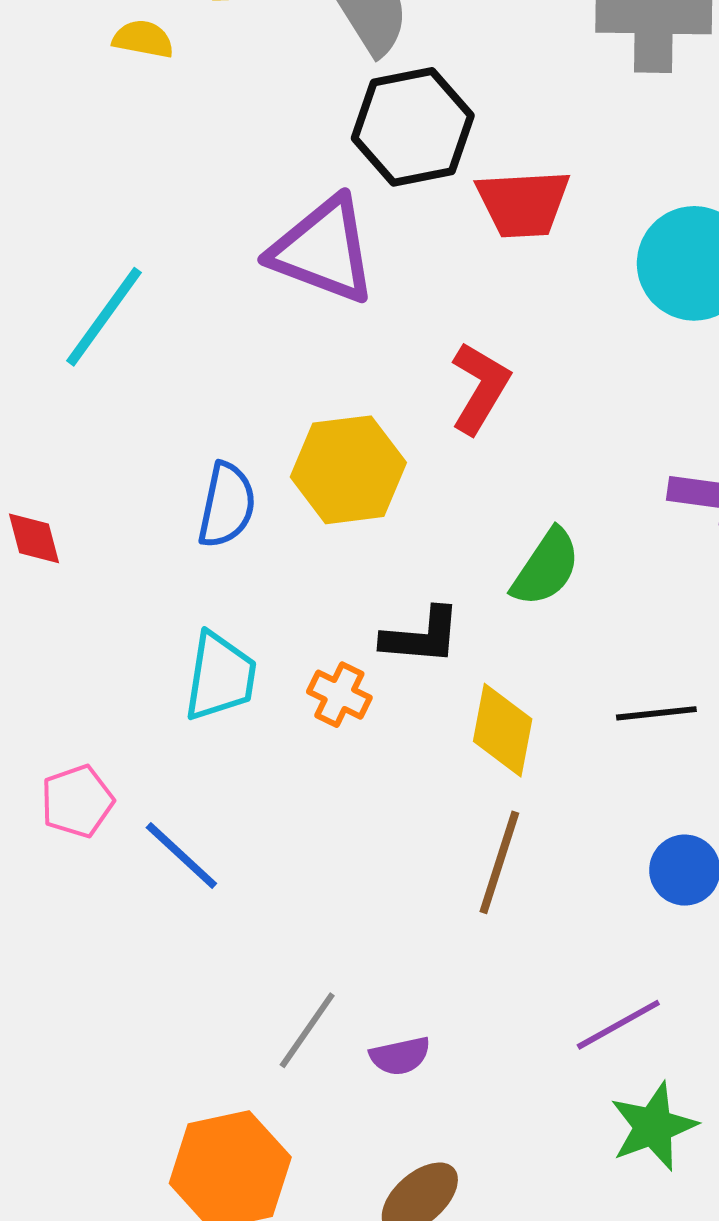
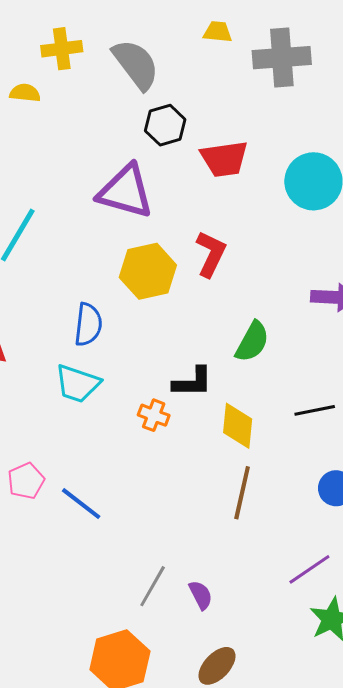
black hexagon: (413, 127) -> (165, 125), size x0.7
yellow hexagon: (348, 470) -> (148, 271), moved
cyan trapezoid: (220, 677) -> (78, 384), moved, turned 105
purple semicircle: (400, 1056) -> (201, 595), turned -100

